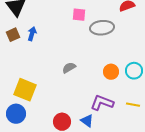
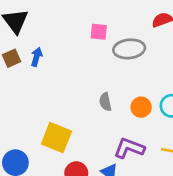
gray semicircle: (69, 68) -> (105, 102), moved, turned -72
yellow square: (25, 90) -> (56, 138), moved

